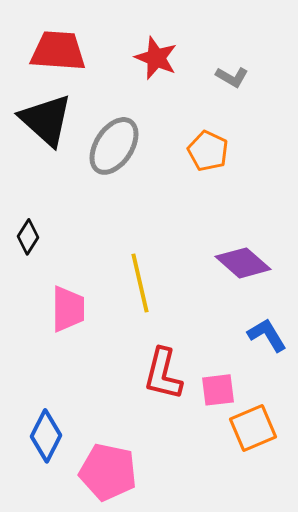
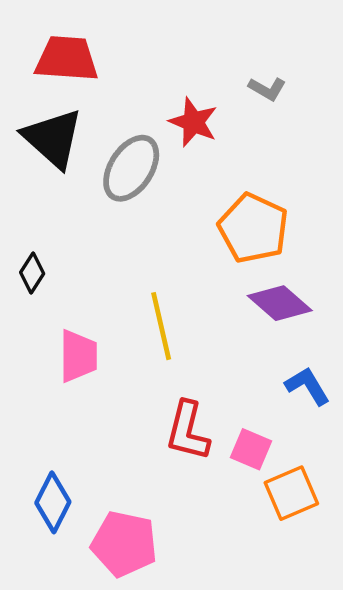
red star: (156, 58) -> (193, 122), moved
orange pentagon: (208, 151) -> (253, 228), moved, size x1.5
pink square: (218, 390) -> (251, 449), turned 30

